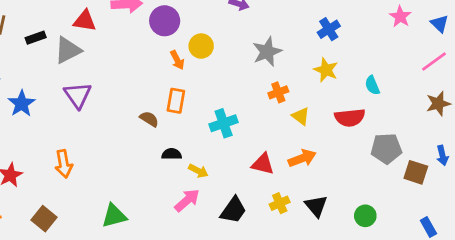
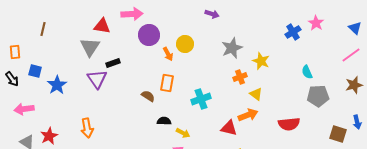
pink star: (400, 17) -> (316, 23), moved
purple circle: (165, 21) -> (149, 35), moved
blue cross: (329, 29) -> (293, 32), moved
black rectangle: (36, 38) -> (113, 63), moved
gray triangle: (68, 50) -> (90, 47), turned -30
yellow star: (326, 70) -> (261, 61), moved
red semicircle: (350, 118) -> (289, 124), moved
gray pentagon: (386, 148) -> (318, 96), moved
orange arrow: (302, 158) -> (248, 115), moved

